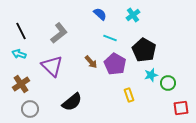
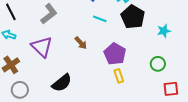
black pentagon: (144, 50) -> (133, 17), moved
purple pentagon: (115, 64) -> (115, 54), moved
cyan star: (151, 75) -> (164, 31), moved

